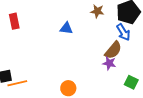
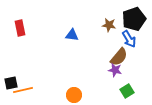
brown star: (97, 11) -> (109, 25), moved
green square: (131, 82) -> (127, 91), moved, turned 32

